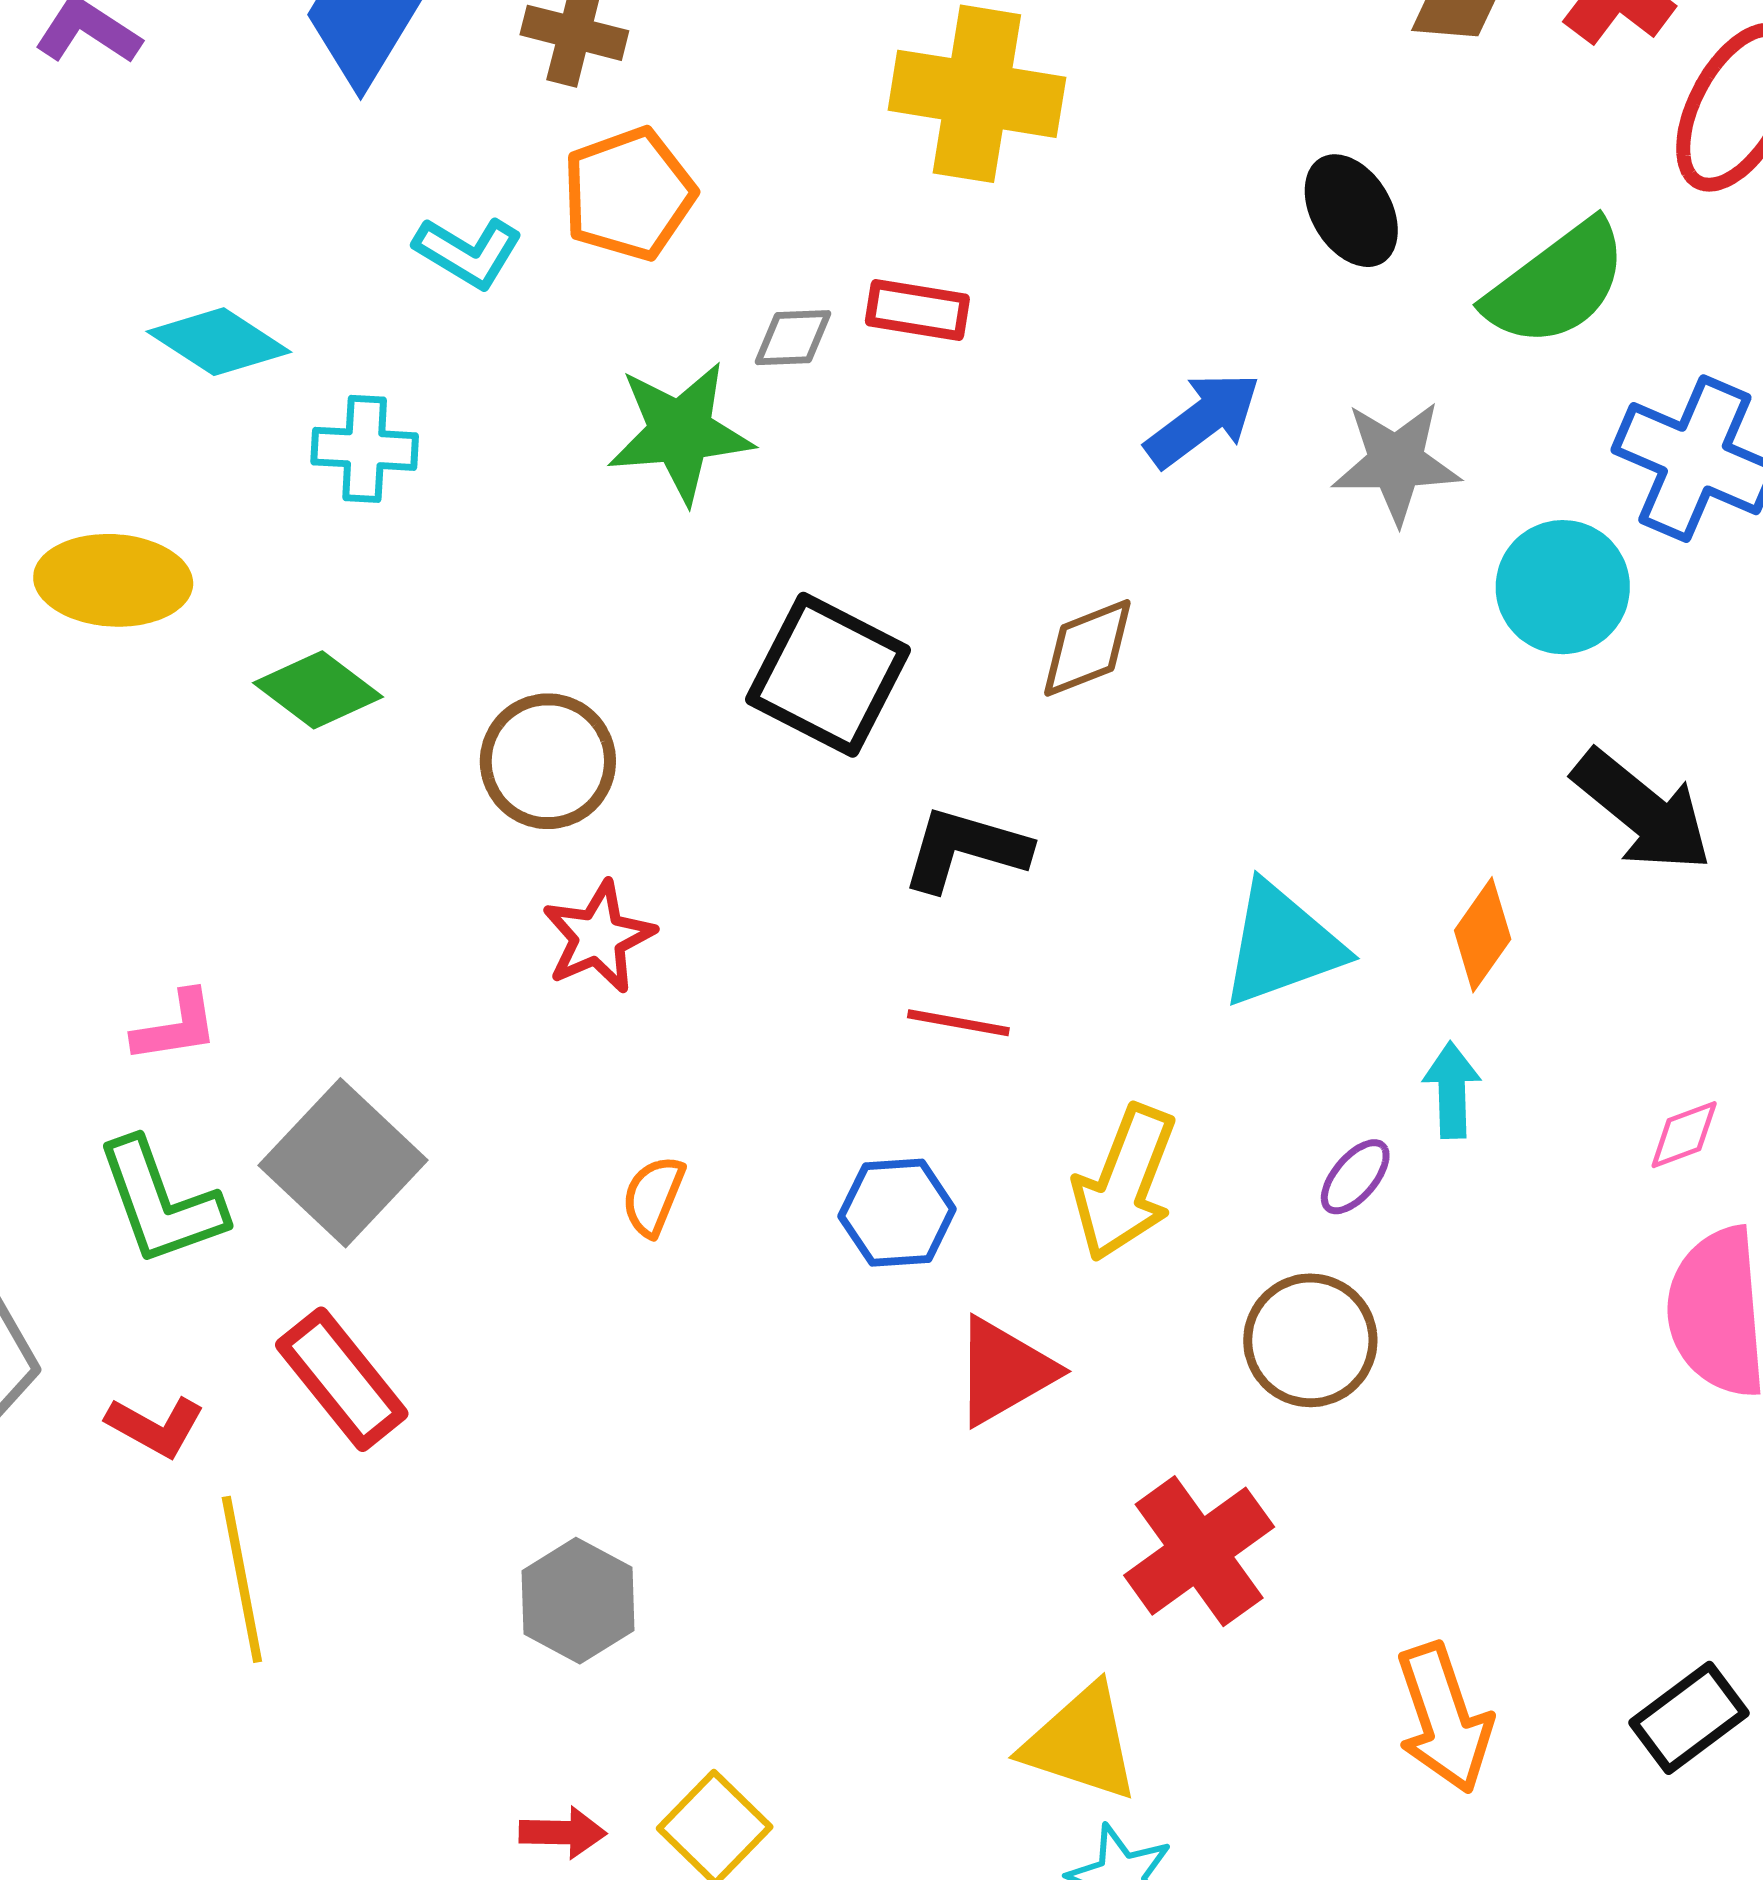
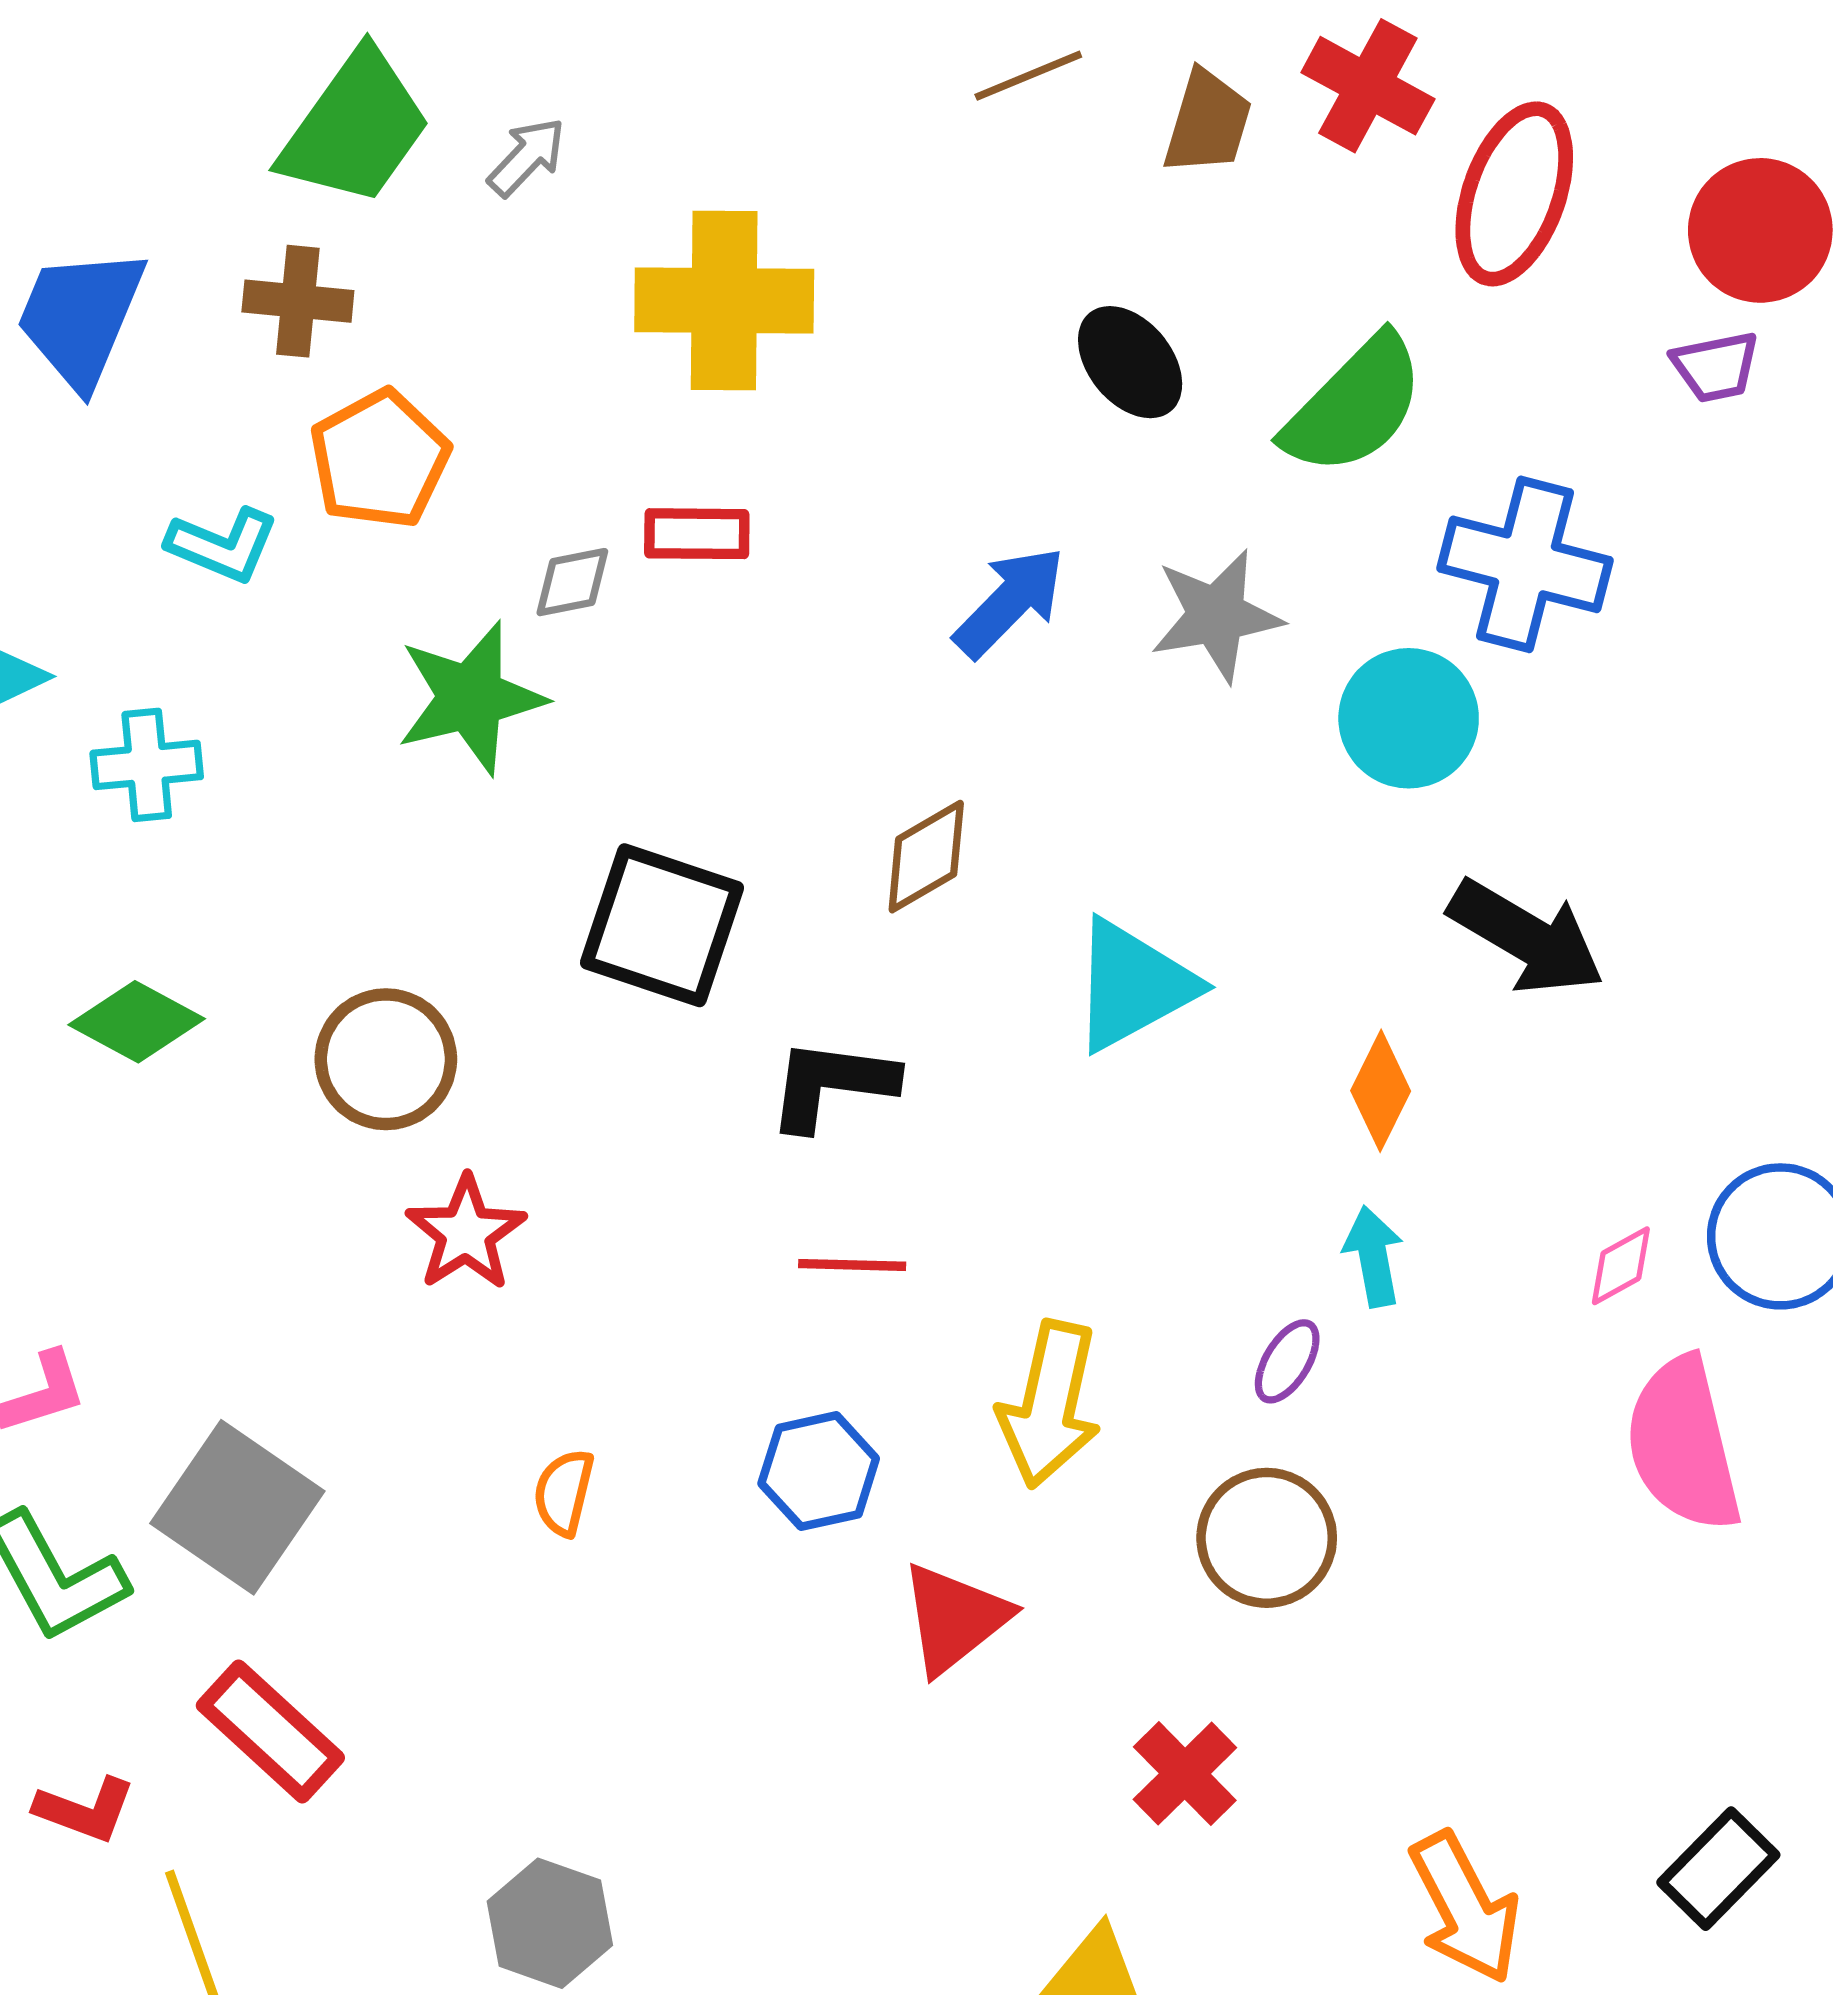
cyan triangle: (1282, 945) -> (1133, 985), moved
red cross: (1199, 1551) -> (1185, 1774), size x0.7

